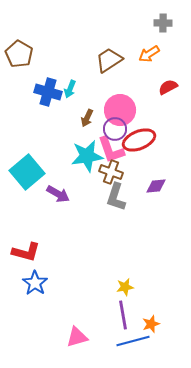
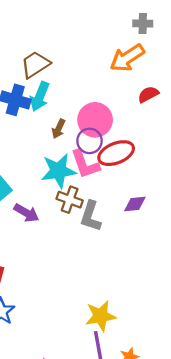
orange arrow: (149, 54) -> (127, 58), size x1.5
brown trapezoid: (109, 60) -> (35, 64), moved
cyan arrow: (70, 89) -> (40, 97), size x1.5
brown cross: (111, 172) -> (70, 200), moved
yellow star: (125, 287) -> (101, 316), size x1.6

